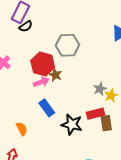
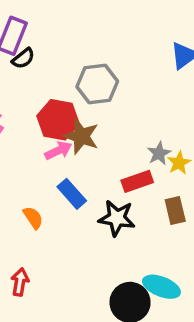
brown star: (55, 75) -> (81, 136), size x1.5
red rectangle: (95, 114) -> (137, 181), moved
orange semicircle: (22, 129) -> (33, 218), moved

